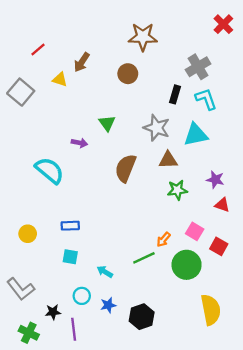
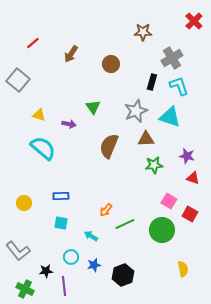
brown star: (143, 37) -> (143, 32), moved, size x0.7
yellow triangle: (60, 79) -> (39, 115), moved
gray star: (157, 128) -> (136, 111), turned 30
cyan triangle: (196, 135) -> (170, 117), turned 30
orange arrow: (164, 239) -> (106, 210), moved
yellow semicircle: (211, 310) -> (183, 269), size x0.6

